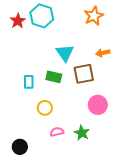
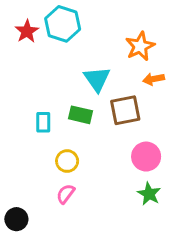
orange star: (94, 16) -> (140, 46), moved
pink semicircle: (57, 132) -> (66, 194), moved, turned -40
green star: (82, 133) -> (149, 194), moved
black circle: (20, 147) -> (16, 219), moved

